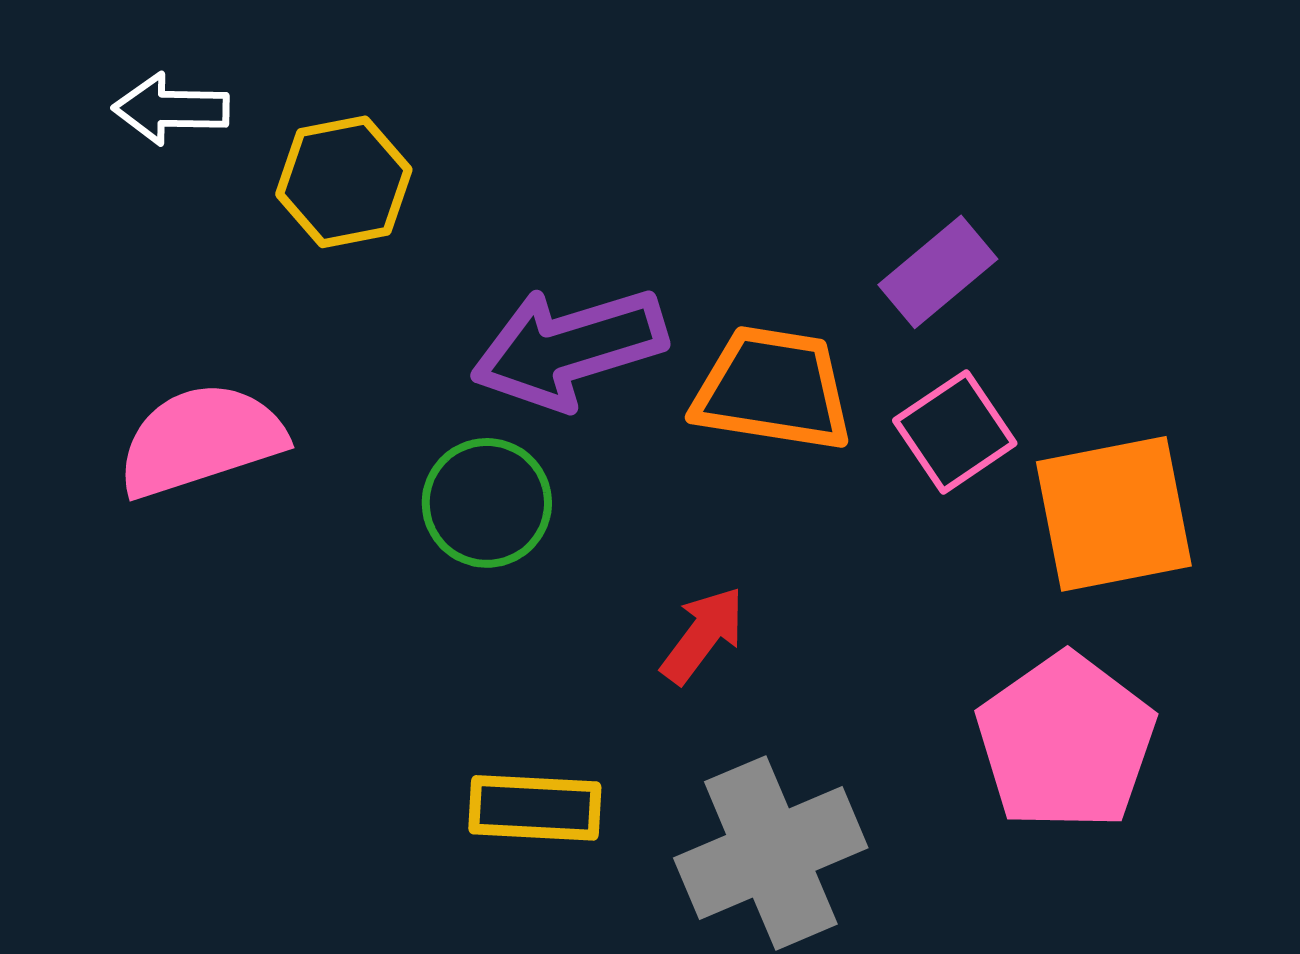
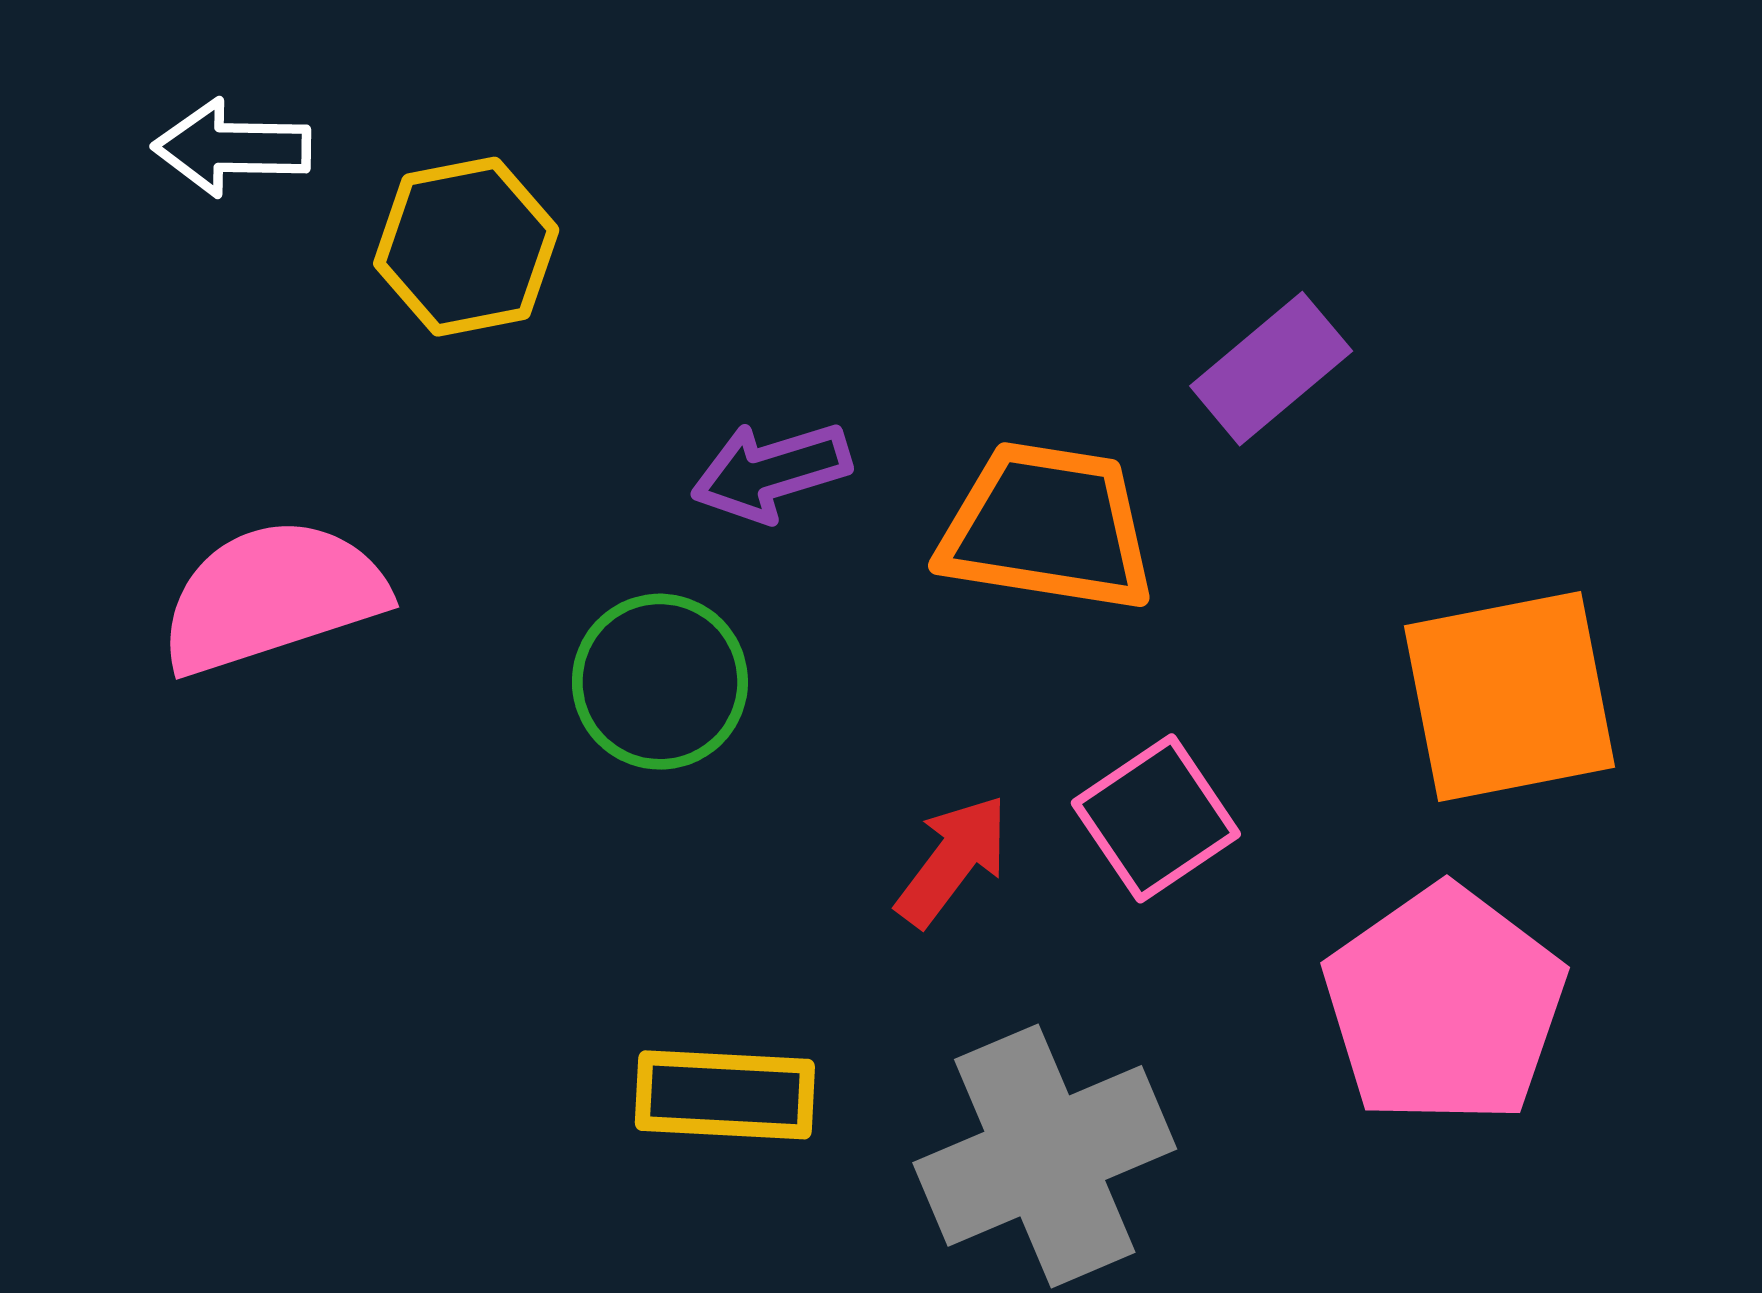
purple arrow: (569, 348) -> (771, 472), size x0.6
pink square: (955, 432) -> (1156, 818), moved

